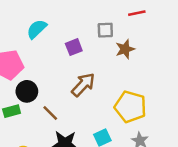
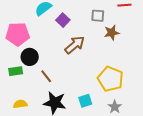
purple square: (74, 47) -> (63, 20), moved, turned -32
brown arrow: (83, 85) -> (75, 45), moved

